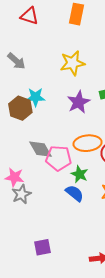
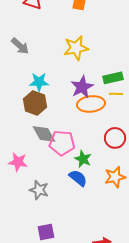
brown hexagon: (20, 108) -> (35, 103), moved
orange ellipse: (88, 143) -> (91, 104), moved
gray star: (21, 194) -> (39, 190), moved, turned -30

